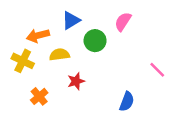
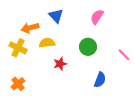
blue triangle: (71, 20) -> (56, 16), turned -42
green circle: (95, 41) -> (88, 47), moved
orange cross: (39, 96) -> (18, 84), moved

